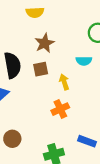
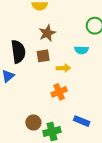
yellow arrow: (64, 82) -> (63, 68), turned 104
brown circle: (12, 139) -> (33, 123), moved

